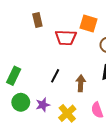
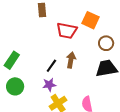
brown arrow: (81, 83) -> (71, 60), moved
purple star: (43, 105) -> (49, 85), moved

